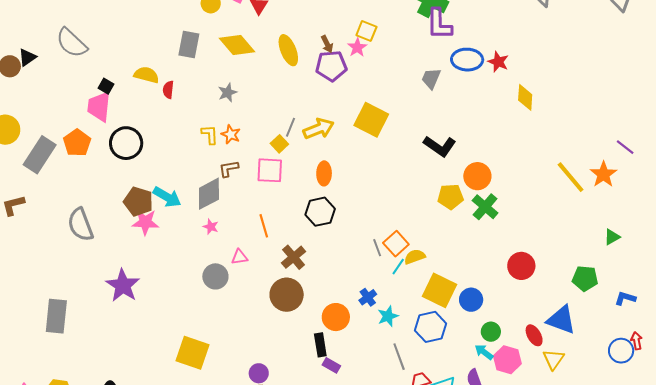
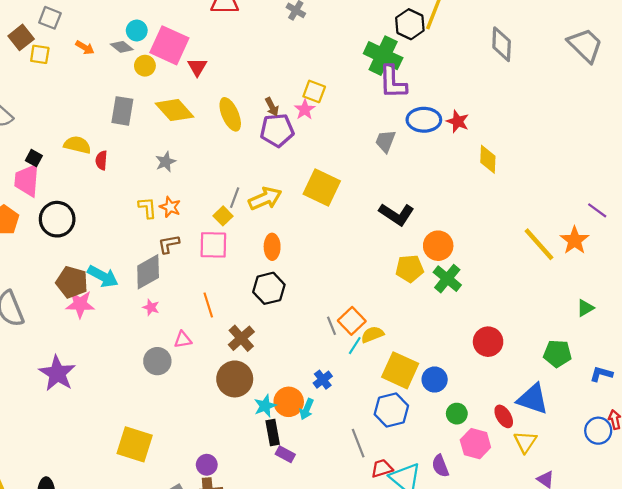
cyan star: (388, 316) -> (265, 406), moved
cyan arrow: (484, 352) -> (307, 409), moved, turned -102

